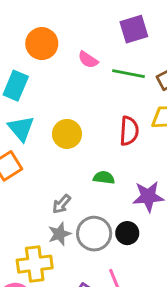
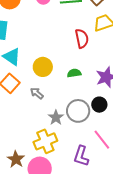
yellow circle: (67, 134) -> (43, 67), moved
gray arrow: (62, 204) -> (37, 93), moved, turned 104

